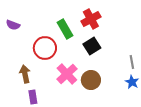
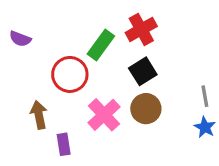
green rectangle: (65, 29) -> (101, 45), turned 66
brown circle: (91, 80) -> (146, 109), moved
purple rectangle: (33, 97) -> (64, 144), moved

